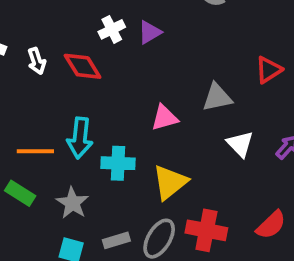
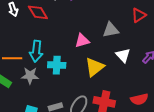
yellow triangle: (170, 182) -> (95, 67), moved
gray star: (72, 203) -> (30, 76), moved, turned -30
red semicircle: (271, 225) -> (139, 99), turned 30

